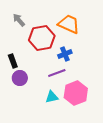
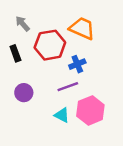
black rectangle: (13, 61) -> (15, 53), moved
cyan triangle: (52, 97) -> (62, 115), turned 40

